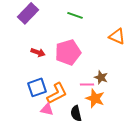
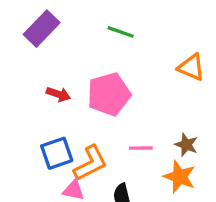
brown star: (101, 77) -> (186, 145), moved
orange star: (95, 98) -> (180, 177), moved

